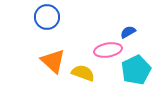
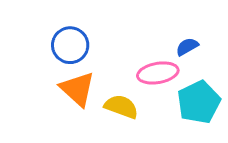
blue circle: (47, 17) -> (70, 45), moved

